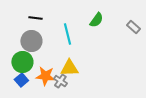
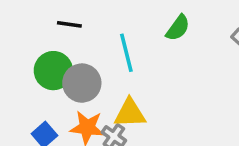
gray circle: (31, 41) -> (82, 83), moved
green circle: (22, 62) -> (53, 71), moved

